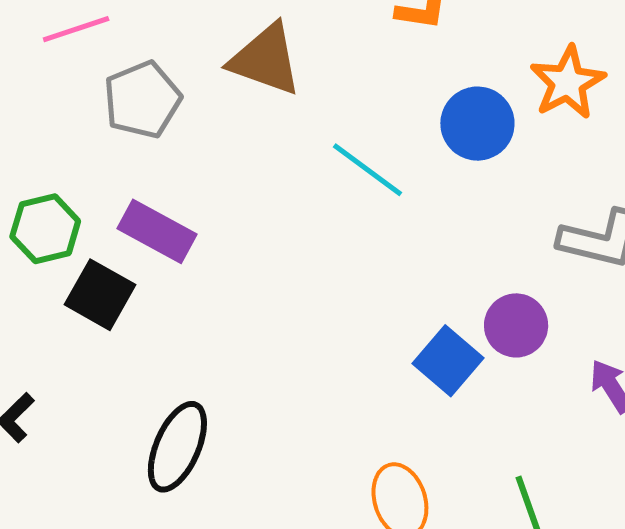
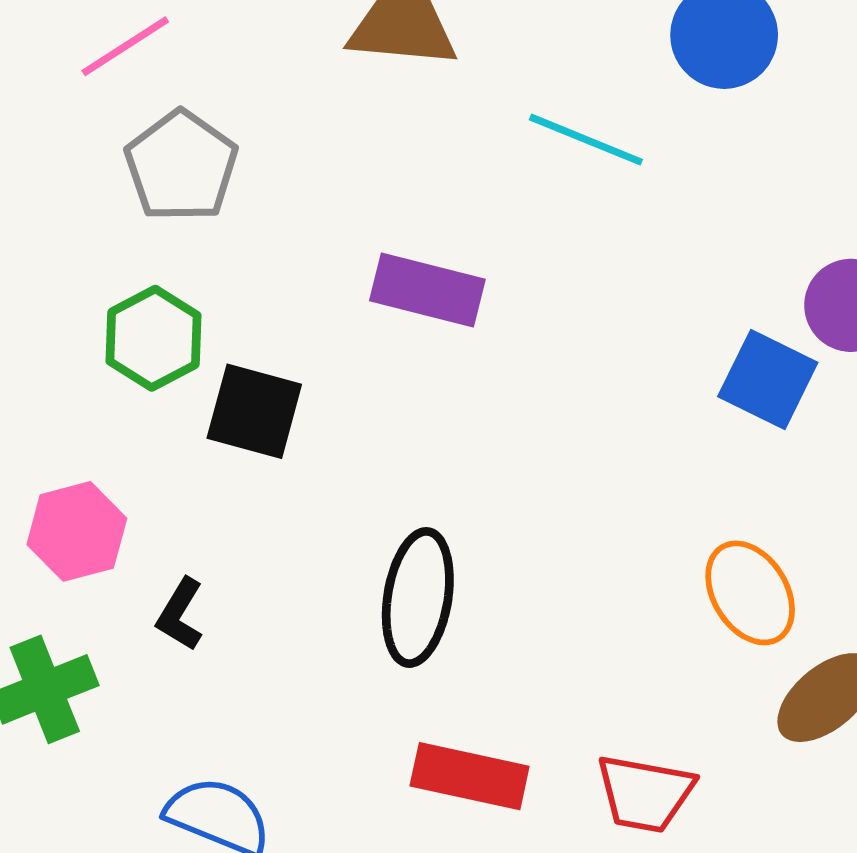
gray pentagon: (142, 100) -> (181, 166), moved
purple rectangle: (157, 231) -> (427, 290), moved

